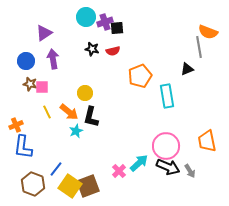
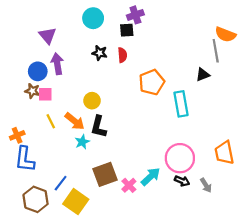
purple cross: (105, 22) -> (135, 15), moved
purple triangle: (44, 33) -> (48, 36), turned -36
red semicircle: (113, 51) -> (122, 55), turned -80
blue circle: (26, 61) -> (38, 71), moved
black arrow: (168, 167) -> (182, 181), size x0.6
brown square: (88, 186) -> (105, 174), moved

